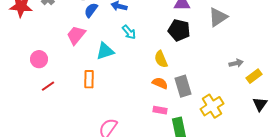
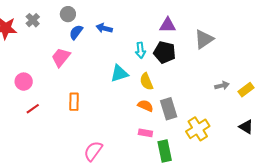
cyan arrow: (129, 32) -> (140, 50), moved, turned 35
cyan triangle: (105, 51) -> (119, 73), moved
yellow rectangle: (254, 76) -> (246, 90), moved
black triangle: (260, 104) -> (246, 127), turned -35

